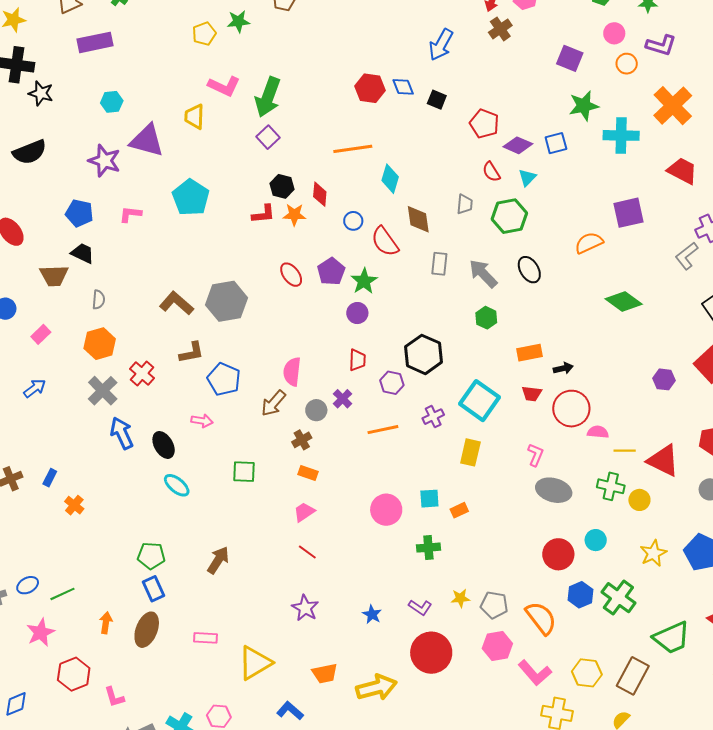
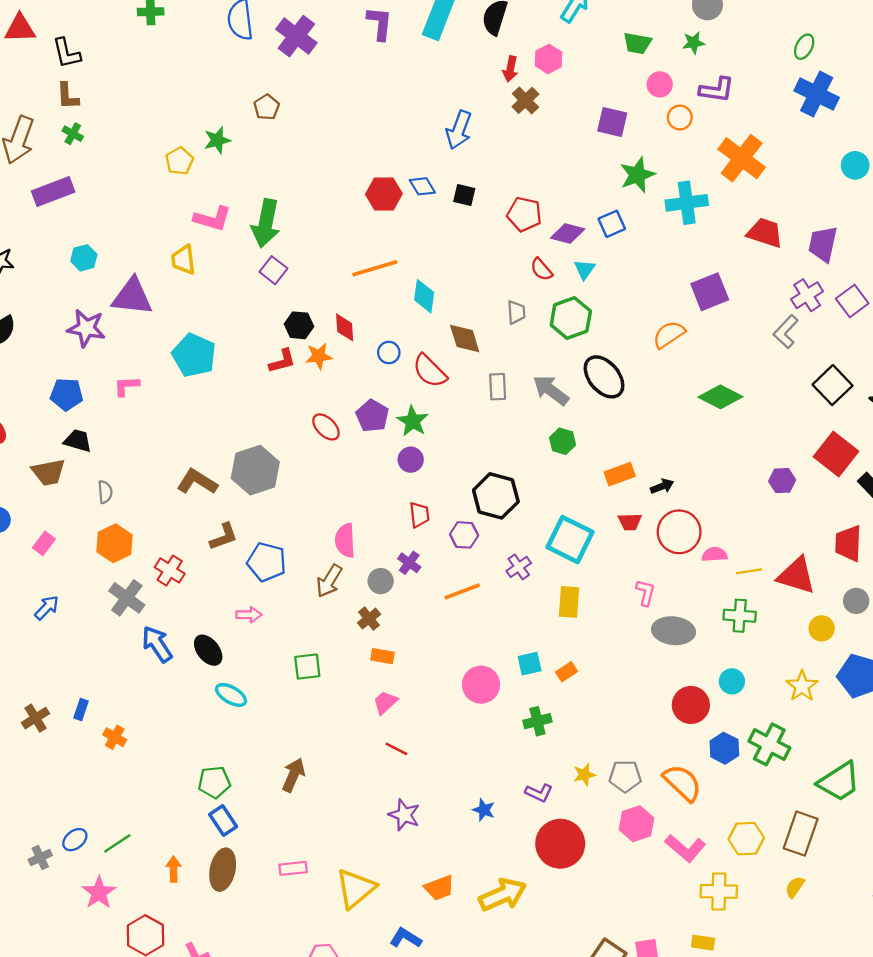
black ellipse: (529, 270) -> (604, 377), size x1.4
yellow circle: (639, 500) -> (822, 628), moved

